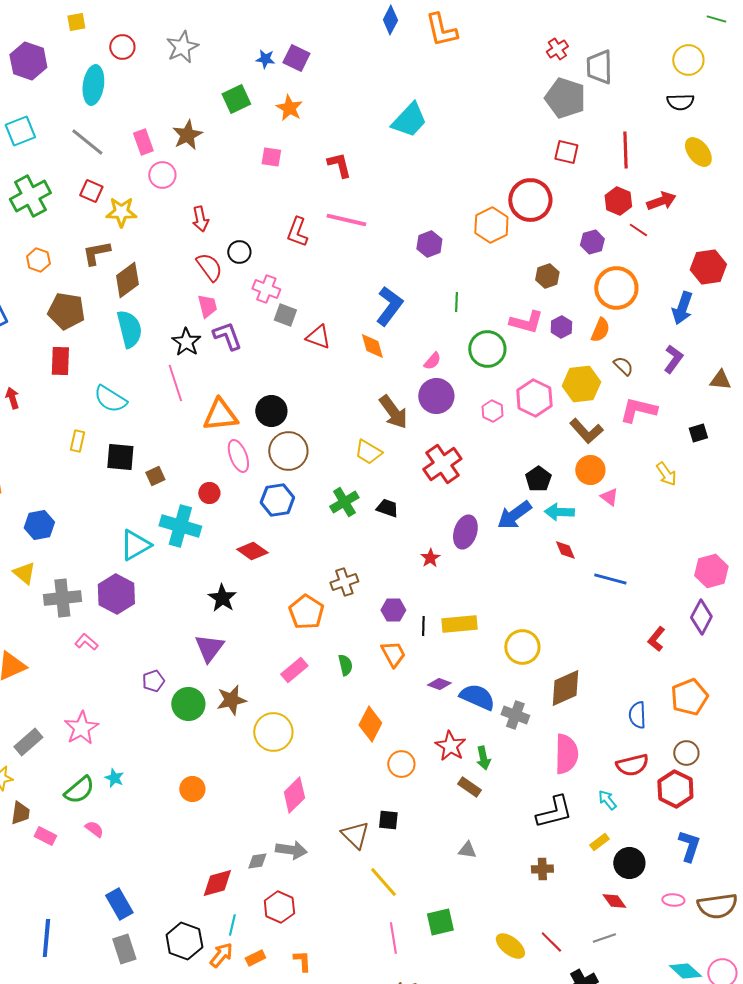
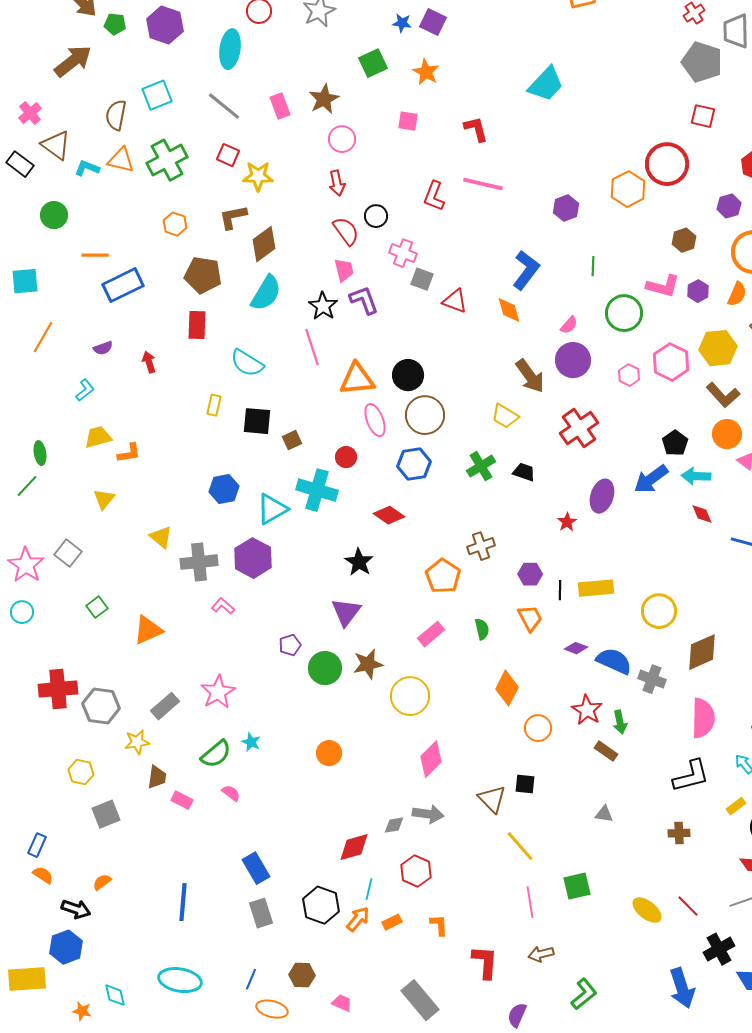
pink circle: (162, 175) -> (342, 139), moved
cyan semicircle: (129, 329) -> (266, 293), turned 45
blue hexagon: (39, 525) -> (224, 489), moved

